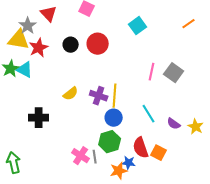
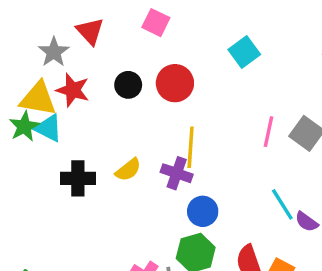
yellow triangle: (19, 40) -> (38, 99), moved
red star: (39, 48) -> (73, 90), turned -30
yellow line: (115, 96) -> (191, 147), moved
cyan line: (149, 114) -> (282, 204), moved
black cross: (39, 118) -> (78, 178), moved

